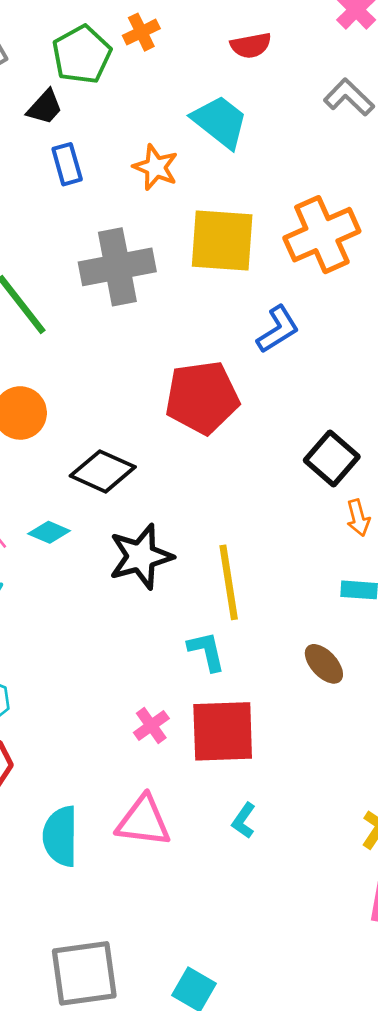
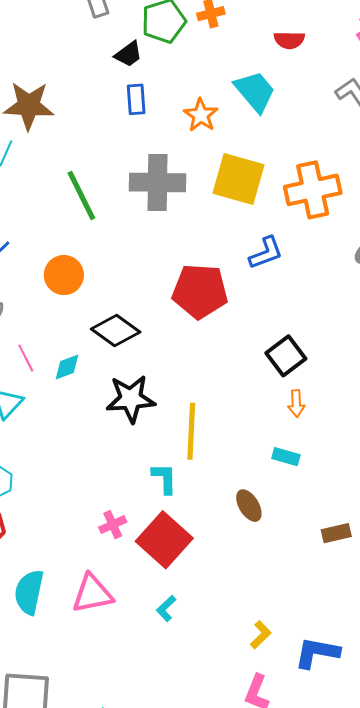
cyan diamond: (49, 532) -> (67, 367), turned -56
red square: (223, 731) -> (164, 540), turned 32
pink triangle: (143, 821) -> (92, 594), turned -30

